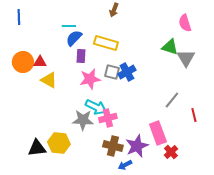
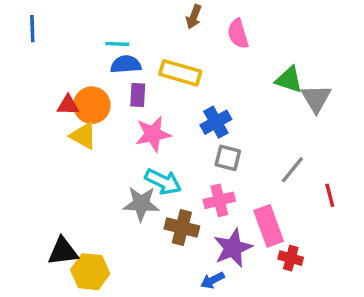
pink semicircle: (185, 23) -> (238, 34), moved
blue semicircle: (74, 38) -> (126, 64), turned 42
orange circle: (23, 62) -> (92, 105), moved
gray square: (112, 72) -> (228, 158), moved
pink cross: (108, 118) -> (219, 200), moved
yellow hexagon: (59, 143) -> (90, 272), moved
brown cross: (113, 146) -> (182, 228), moved
red cross: (171, 152) -> (291, 258), turned -32

